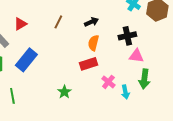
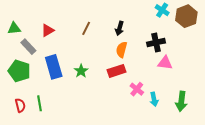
black arrow: (91, 22) -> (120, 28), turned 128
blue rectangle: (26, 60) -> (54, 67), turned -55
green arrow: (144, 79) -> (181, 101), moved
green star: (64, 92) -> (81, 71), moved

